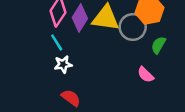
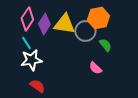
green semicircle: (158, 45) -> (105, 45), turned 112
white star: (63, 64) -> (31, 60), size x1.5

